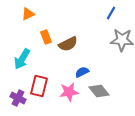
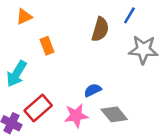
brown semicircle: (68, 44) -> (100, 29), moved, turned -48
red rectangle: (39, 86) -> (38, 108), turned 35

